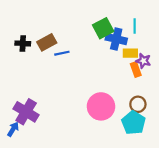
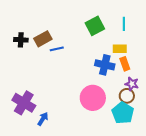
blue cross: (116, 39) -> (105, 65), moved
purple star: (143, 61) -> (132, 84), moved
blue arrow: (13, 129) -> (43, 119), moved

